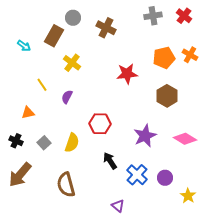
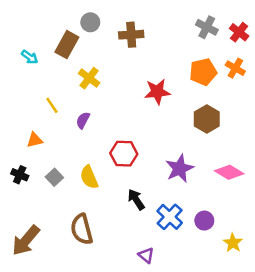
gray cross: (153, 16) -> (207, 27), moved, turned 36
red cross: (184, 16) -> (239, 32), moved
brown cross: (106, 28) -> (131, 35), turned -30
yellow semicircle: (72, 143) -> (89, 177), turned 138
brown arrow: (20, 175) -> (26, 240), moved

